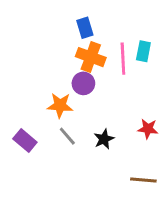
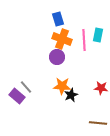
orange star: (60, 105) -> (62, 86), moved
gray line: (67, 136) -> (26, 87), moved

